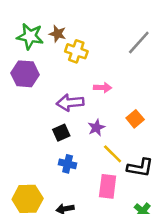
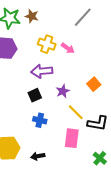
gray line: (139, 43) -> (83, 17), moved
yellow cross: (76, 51) -> (47, 44), moved
pink arrow: (103, 88) -> (68, 48), moved, turned 32

